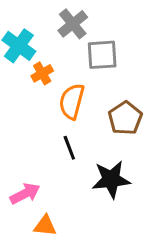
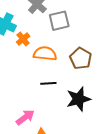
orange semicircle: (72, 101) -> (45, 54), turned 90
black line: (69, 148) -> (48, 83), turned -63

